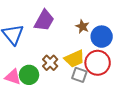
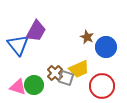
purple trapezoid: (44, 20) -> (36, 31), moved
red circle: (98, 63) -> (102, 86), moved
gray square: (79, 75) -> (66, 78), moved

